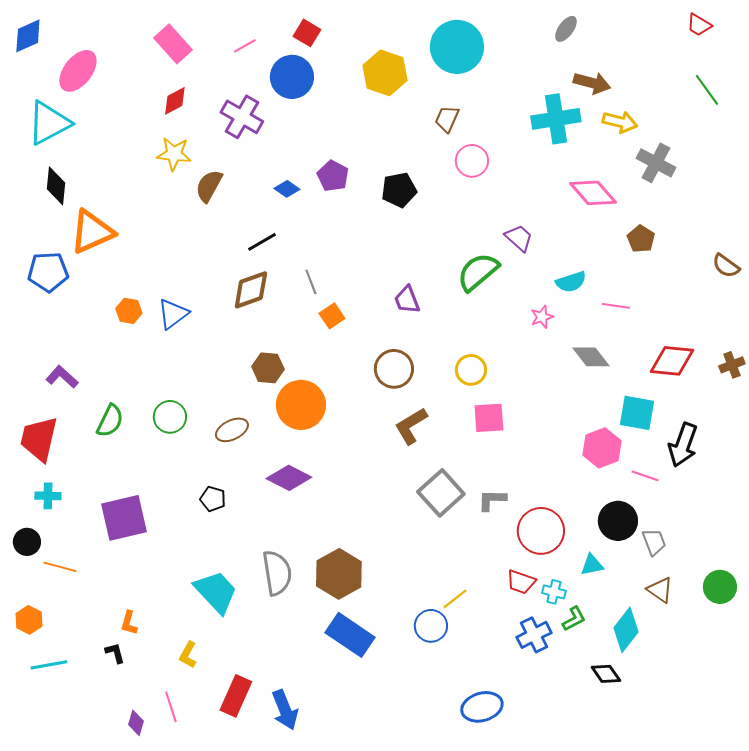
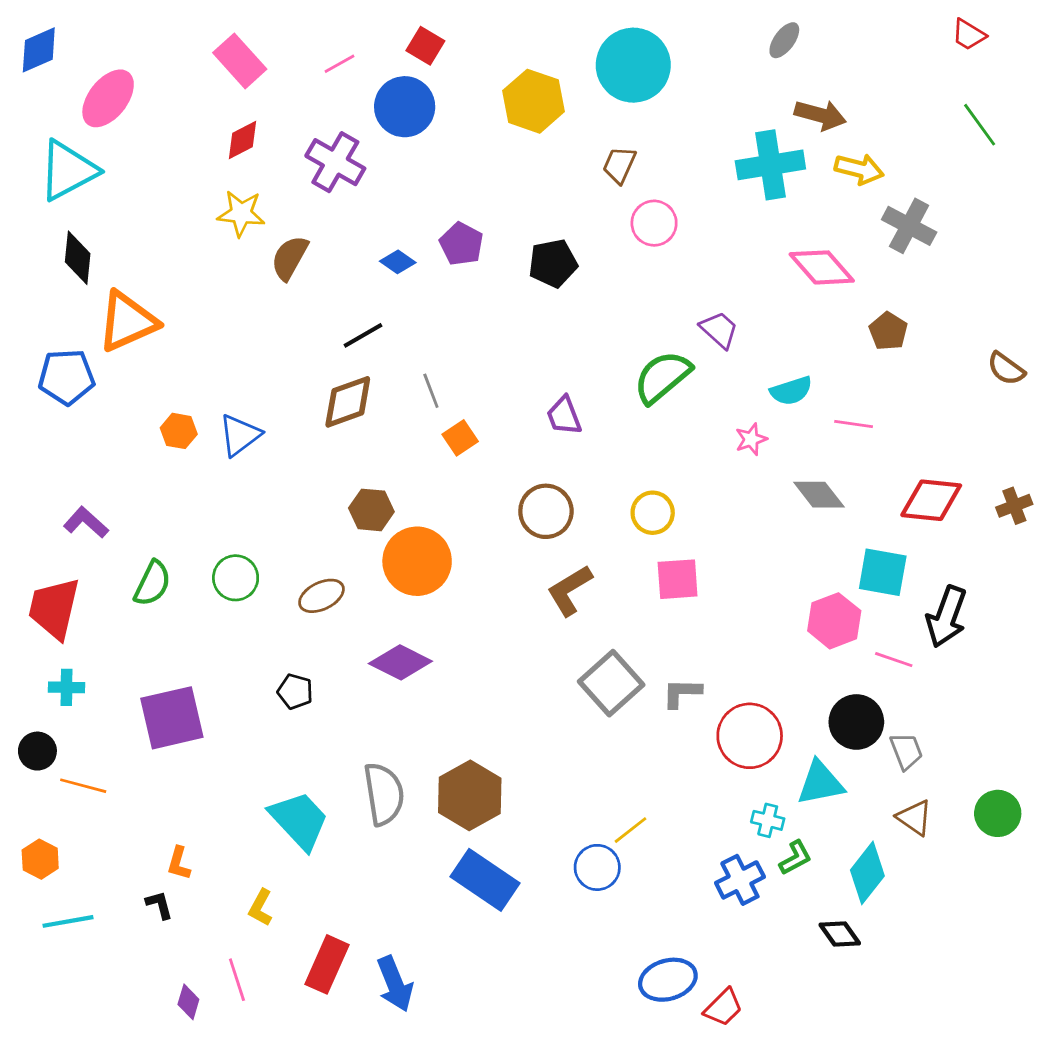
cyan triangle: (592, 565) -> (820, 783), size x1.5
red trapezoid: (521, 582) -> (723, 1007), moved, turned -64

